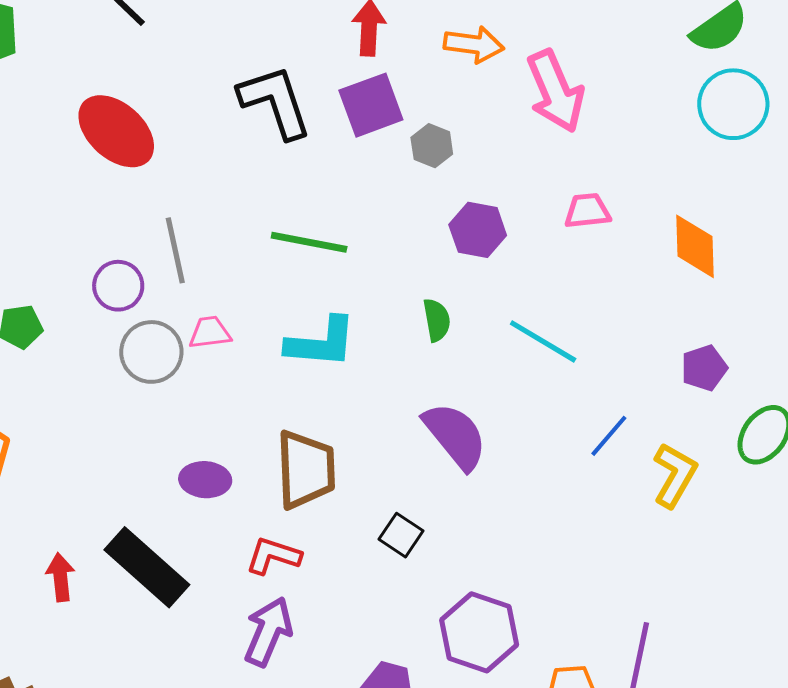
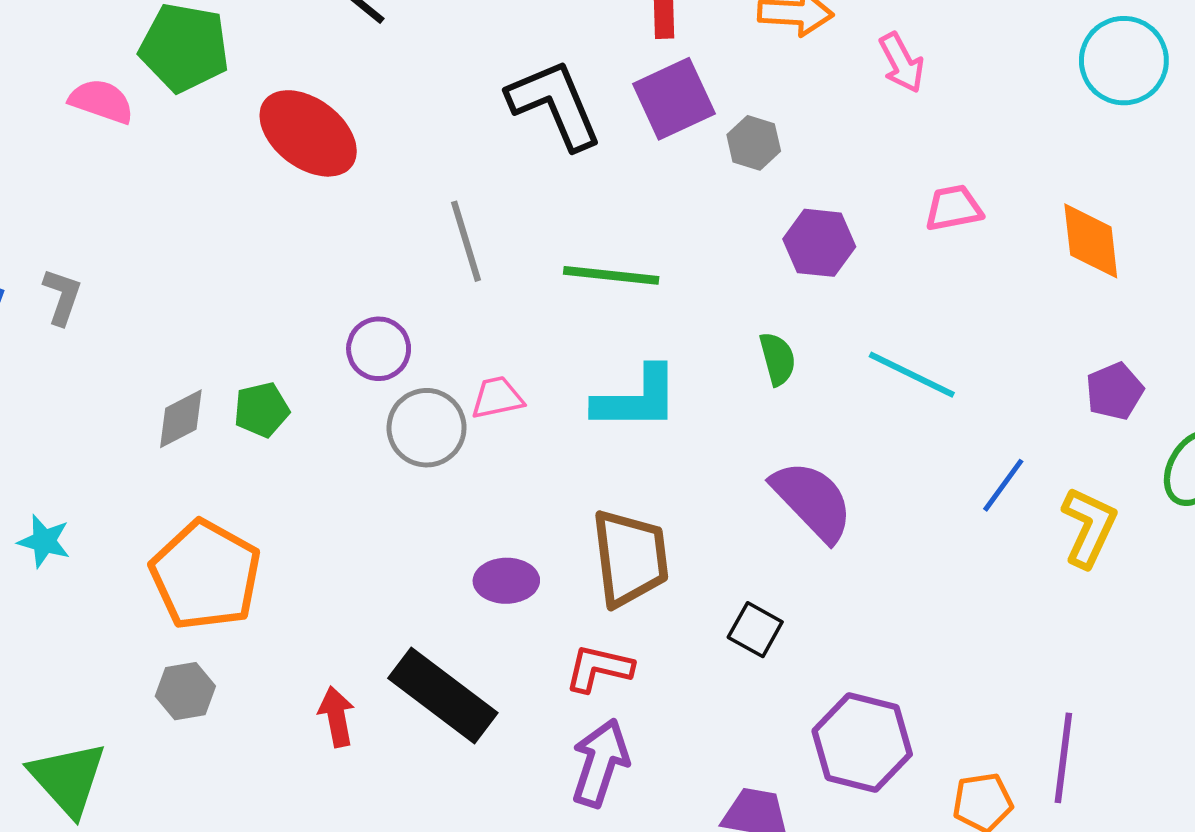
pink arrow: (555, 91) -> (902, 63), size x0.6
red ellipse: (116, 131) -> (308, 133), moved
gray line: (175, 250) -> (466, 241), moved

